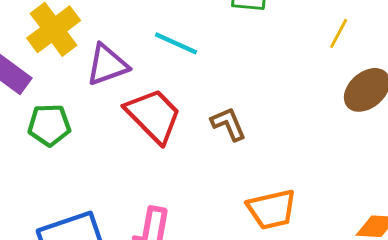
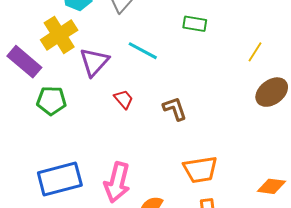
purple triangle: (107, 65) -> (94, 62), turned -32
red trapezoid: (153, 116) -> (124, 99), size x0.5

